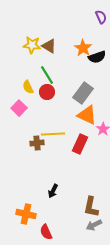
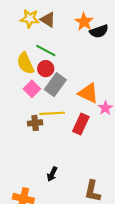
green line: (47, 75) -> (46, 51), turned -30
yellow semicircle: (28, 87) -> (25, 63), size x1.5
gray rectangle: (83, 93) -> (55, 85), moved
pink square: (19, 108) -> (32, 89), moved

